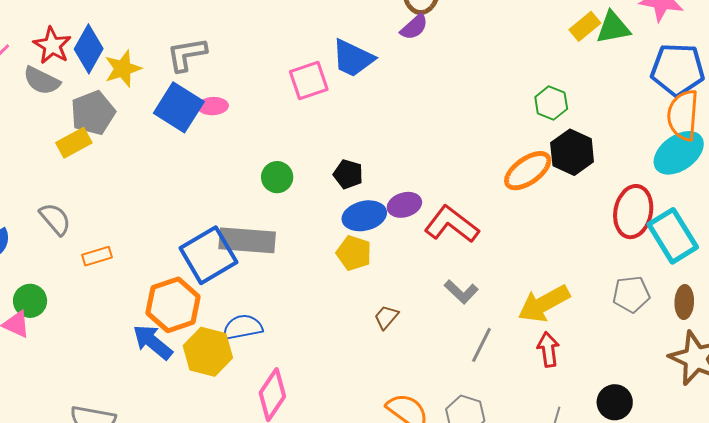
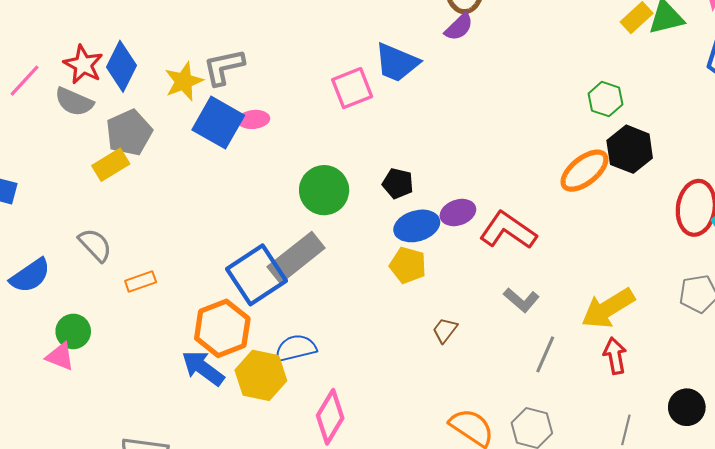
yellow star: (123, 69) -> (184, 81), moved
green circle: (277, 177) -> (324, 190), size x1.5
gray rectangle: (247, 240) -> (296, 257), turned -40

